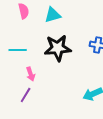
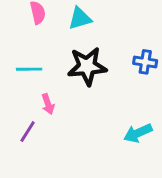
purple line: (26, 95) -> (28, 132), moved

